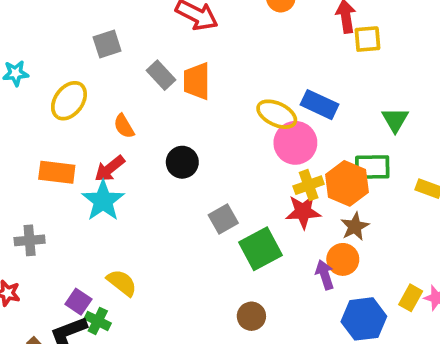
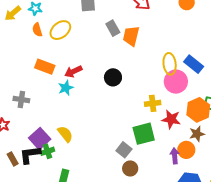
yellow ellipse: (277, 114) -> (170, 64), turned 45
orange semicircle: (124, 126) -> (37, 30), moved
yellow cross: (309, 185) -> (153, 103), moved
cyan star: (103, 201) -> (66, 88), size x0.7
gray square: (223, 219) -> (124, 150), moved, turned -35
purple square: (78, 302) -> (40, 139), size x1.5
green cross: (98, 321) -> (47, 151), turned 32

